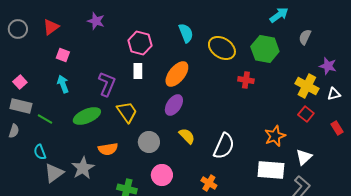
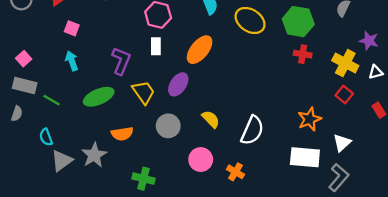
red cross: (246, 80) -> (303, 54), moved
purple ellipse: (174, 105) -> (178, 84), moved
pink circle: (162, 175) -> (201, 160), moved

